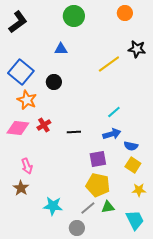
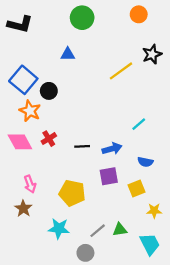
black L-shape: (18, 22) -> (20, 24), turned 50
black star: (137, 49) -> (152, 54), turned -30
black circle: (54, 82) -> (49, 91), moved
cyan line: (114, 112) -> (139, 124), moved
pink diamond: (18, 128) -> (20, 142), turned 55
blue arrow: (112, 134) -> (112, 149), moved
yellow square: (133, 165) -> (136, 189), moved, turned 35
yellow pentagon: (98, 185) -> (72, 193), moved

